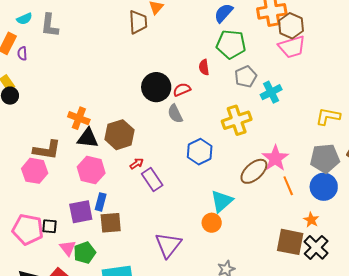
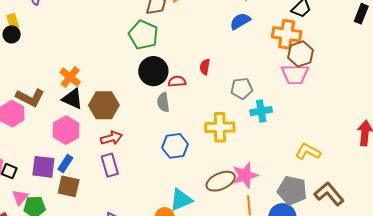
green pentagon: (231, 44) -> (143, 35), moved
red arrow: (137, 164) -> (111, 138), size x1.5
purple rectangle: (152, 180) -> (110, 165), moved

